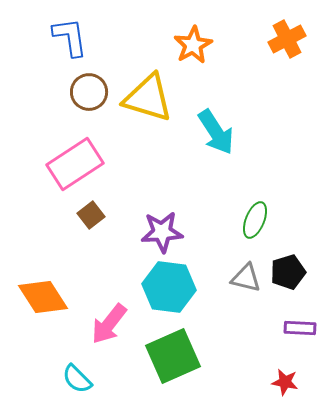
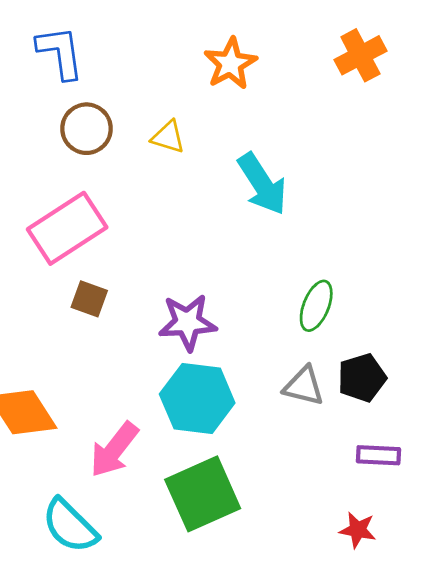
yellow triangle: (148, 98) -> (168, 137), size x0.5
brown square: (91, 215) -> (89, 299), turned -32
cyan semicircle: (77, 379) -> (70, 526), size x1.4

